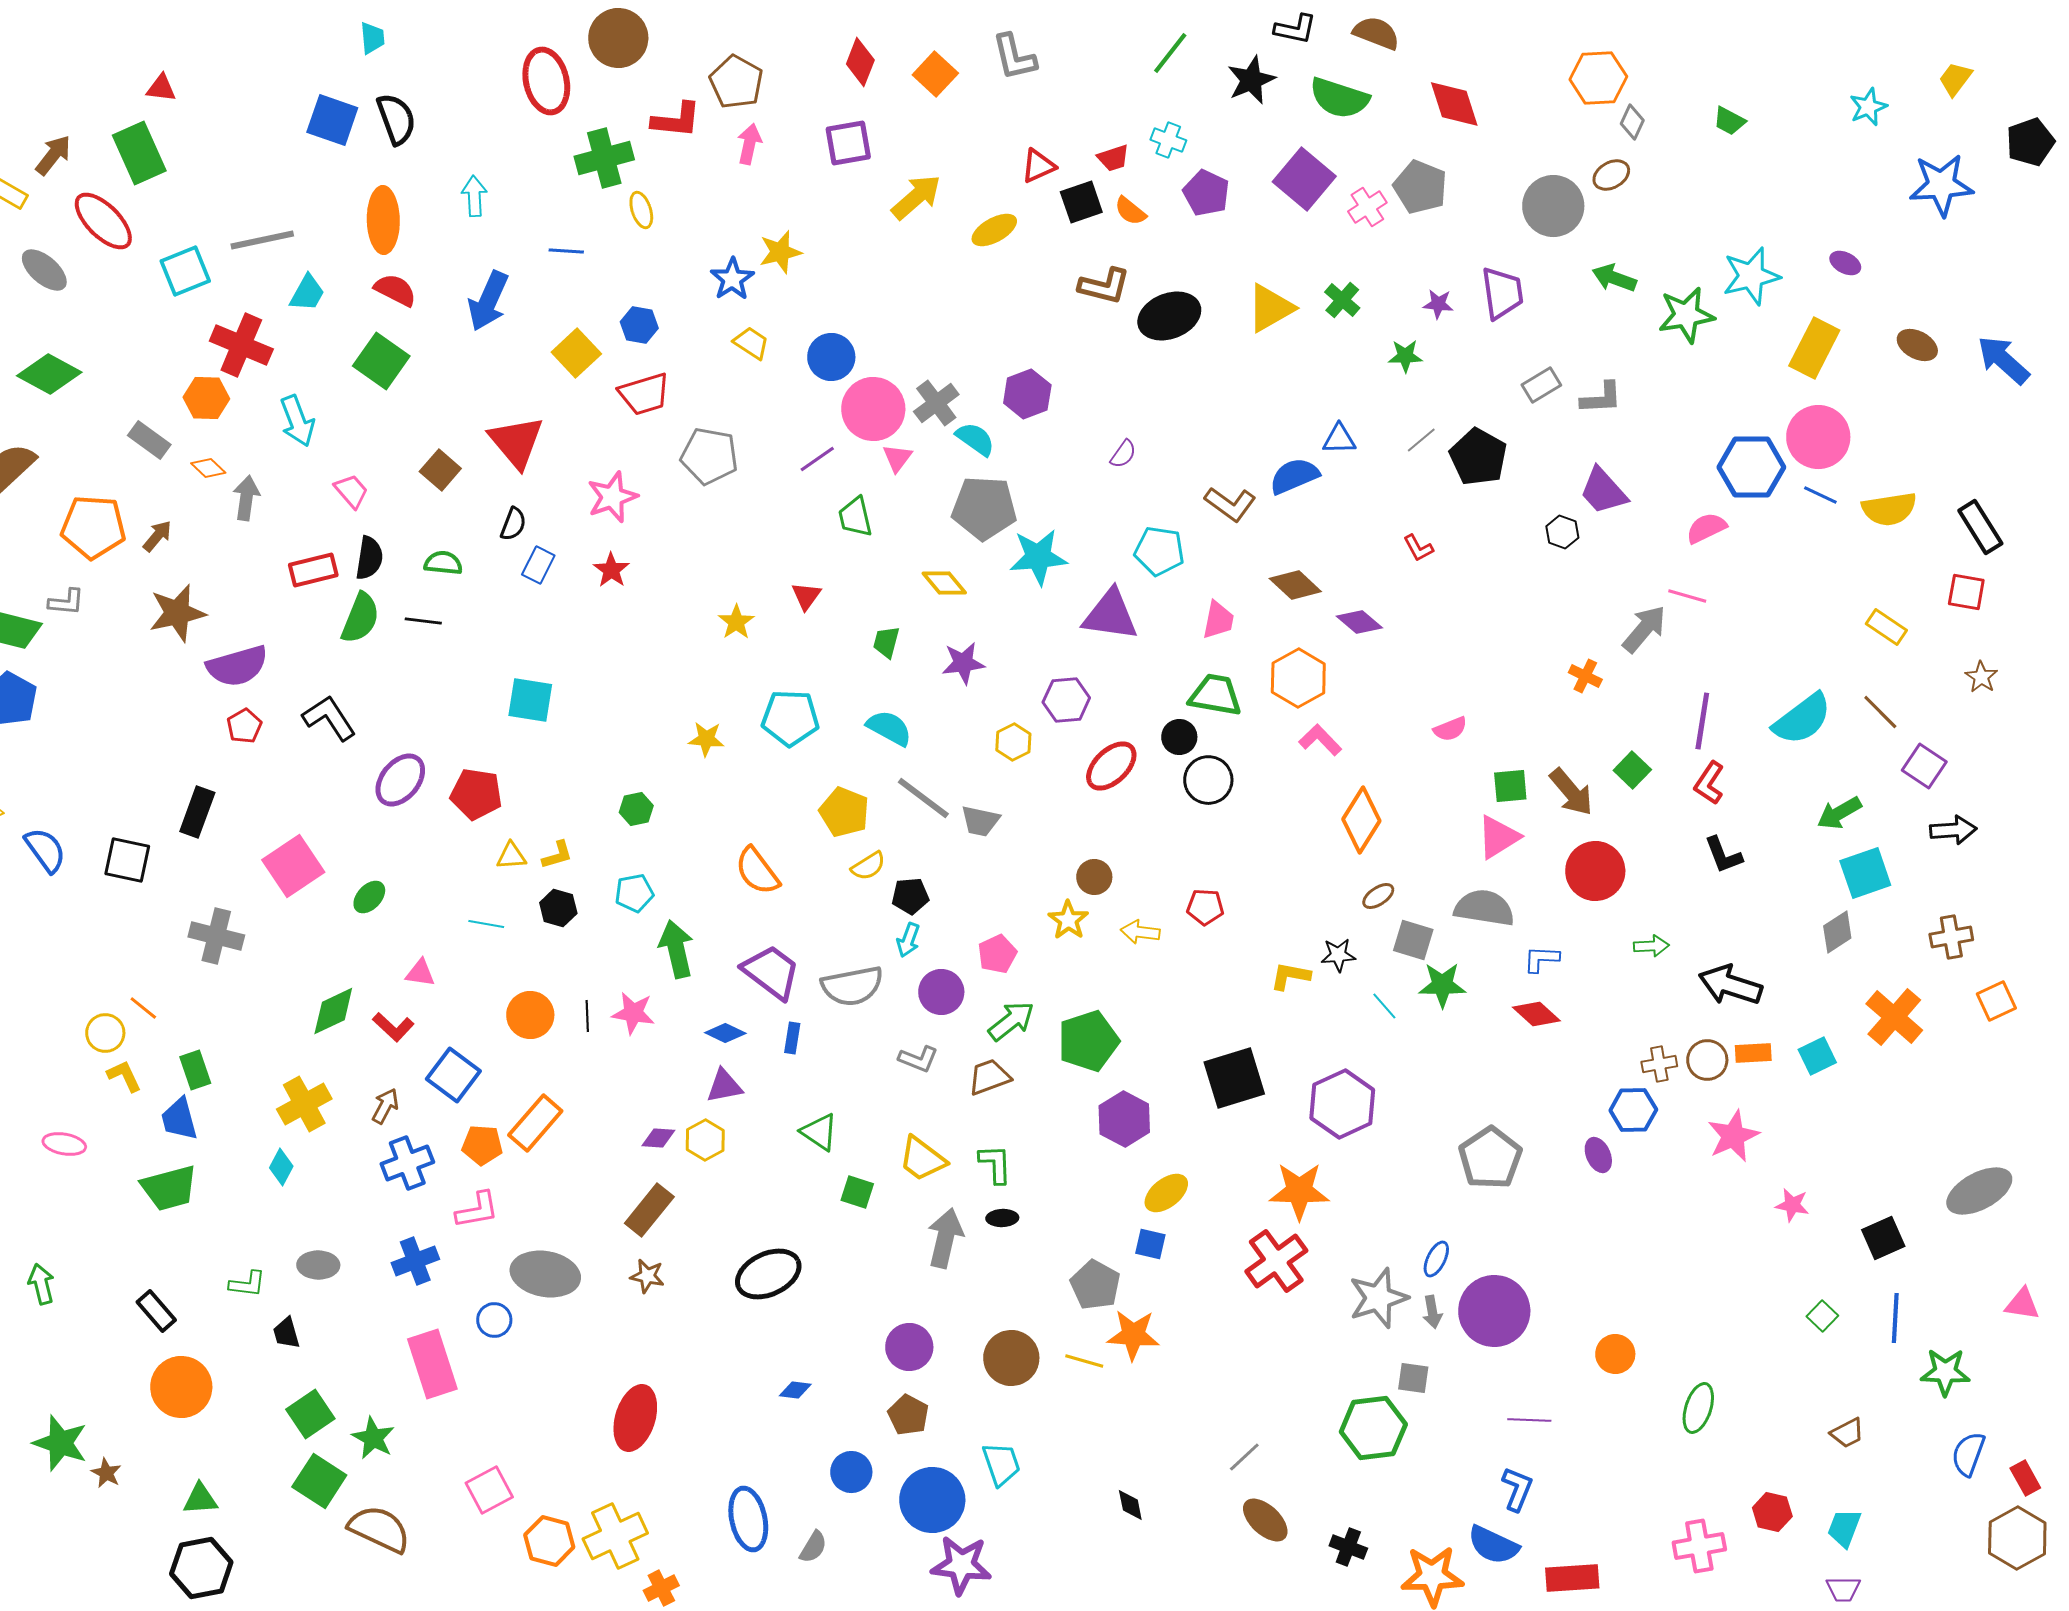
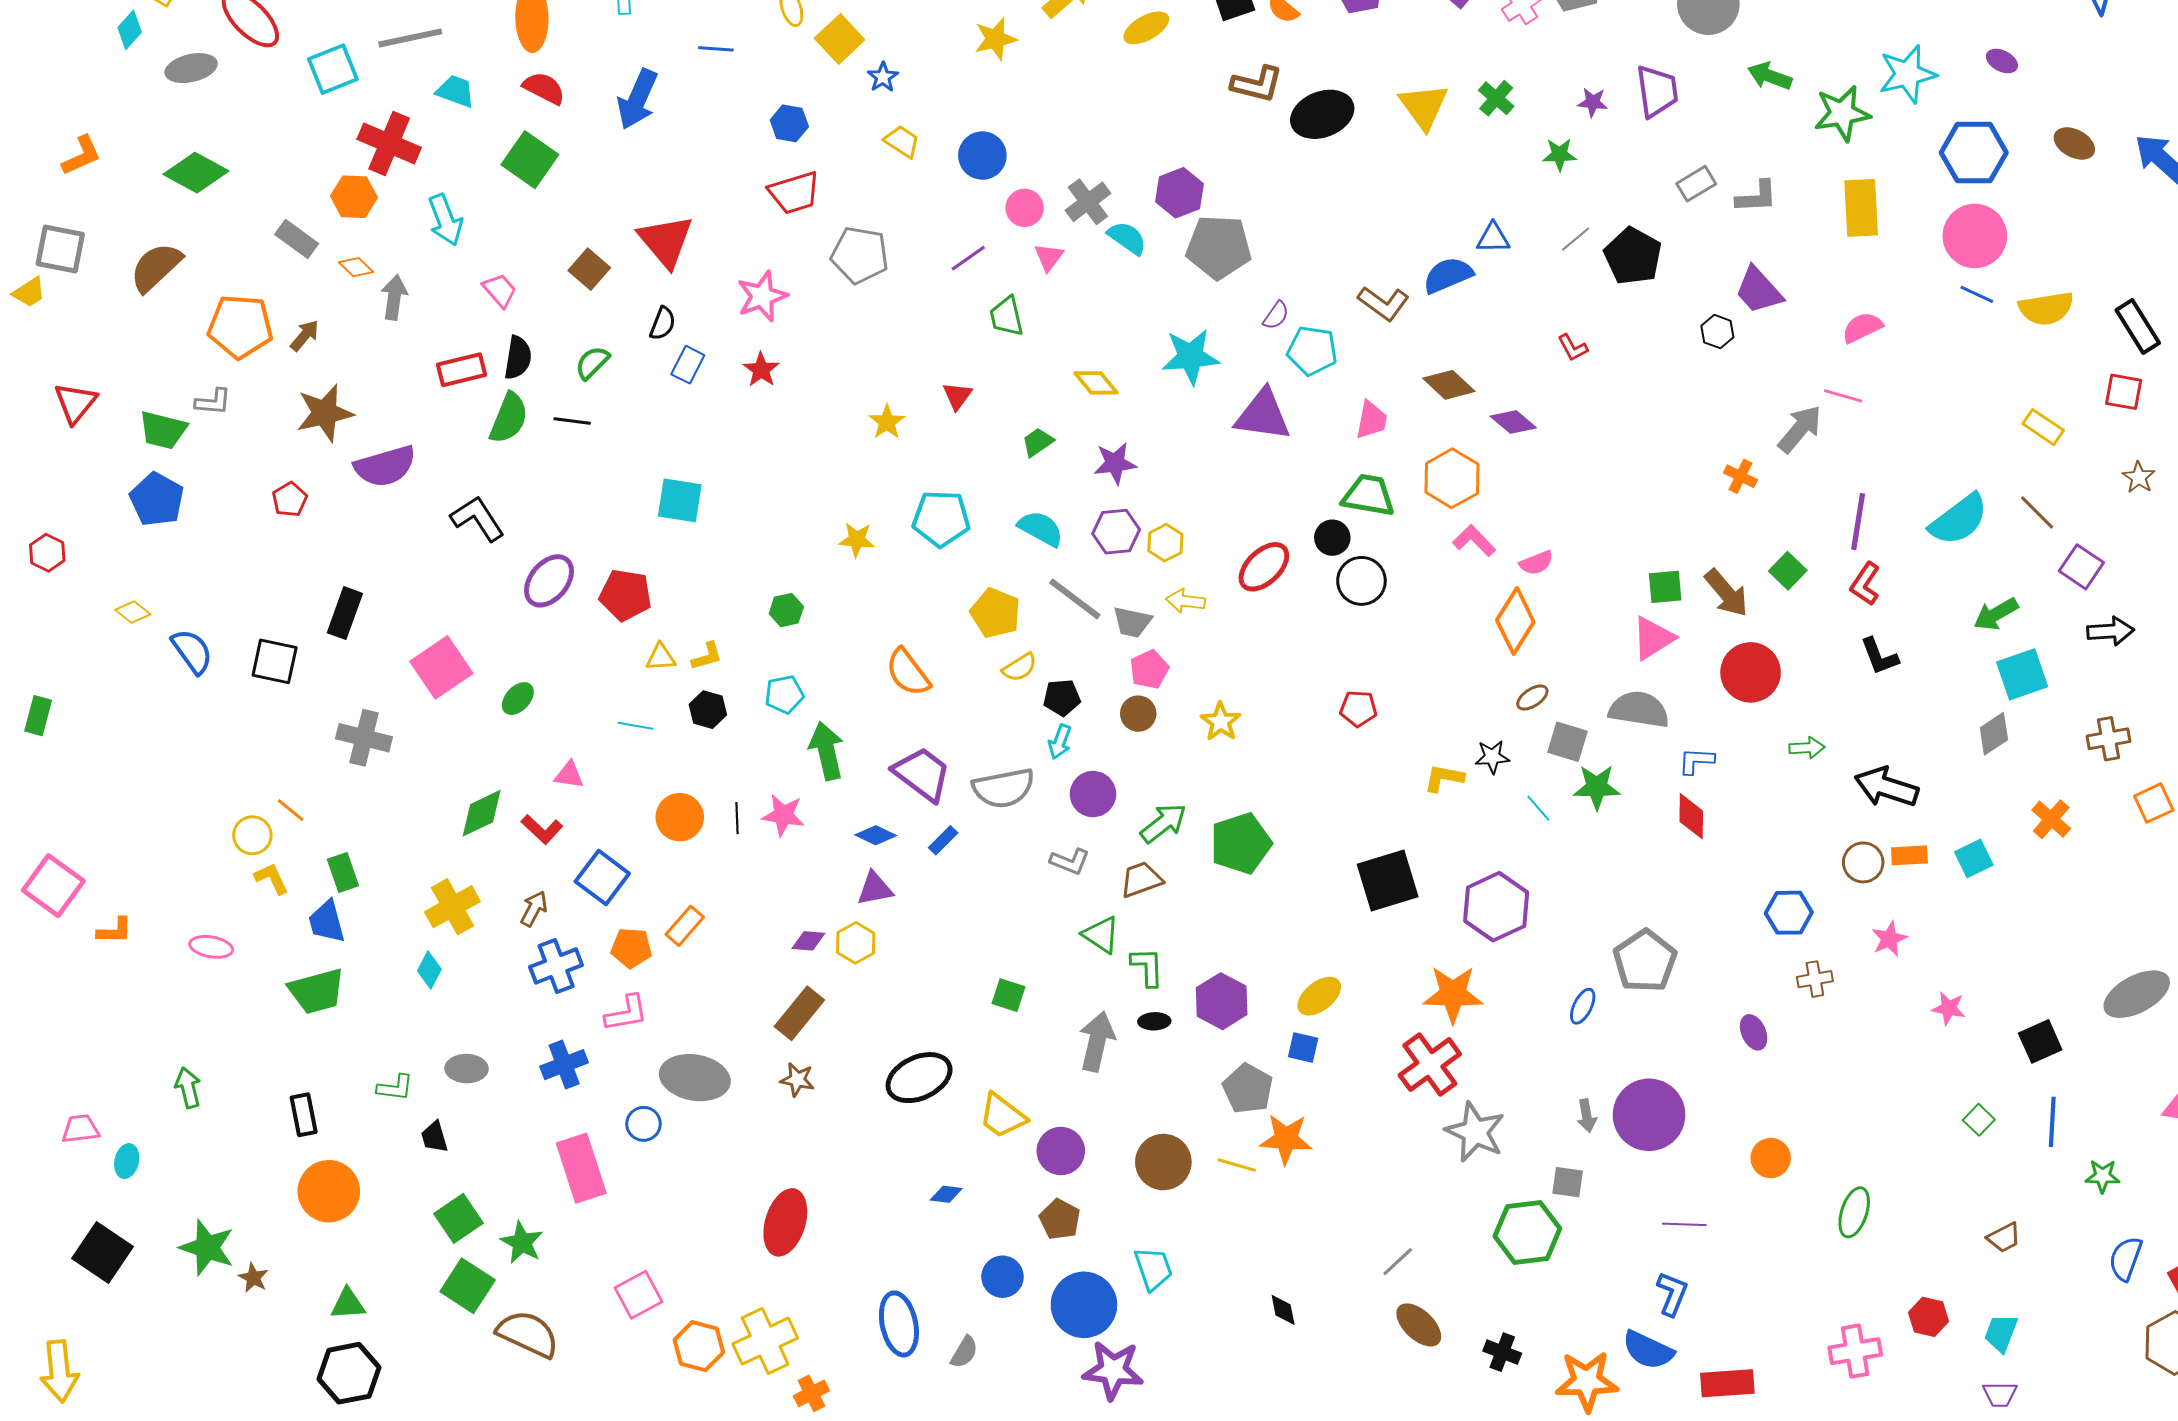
yellow star: (780, 252) -> (995, 39), moved
gray ellipse: (44, 270) -> (191, 68), turned -54
blue star: (732, 279) -> (883, 77), size x0.7
cyan trapezoid: (307, 293) -> (455, 91), turned -99
yellow triangle: (1270, 308) -> (1424, 106), turned -36
yellow rectangle: (1814, 348) -> (1861, 208), moved, turned -30
yellow square: (576, 353) -> (840, 39), moved
pink circle: (873, 409) -> (1025, 208), size x0.6
purple semicircle: (1123, 454) -> (1276, 315), moved
blue hexagon: (1751, 467) -> (1974, 153), moved
gray pentagon: (984, 508) -> (1219, 247), moved
green semicircle: (443, 563) -> (592, 363), turned -51
green trapezoid: (886, 642) -> (1038, 442), turned 40
purple hexagon: (1066, 700) -> (1116, 532), moved
red pentagon: (244, 726) -> (290, 499), moved
pink semicircle: (1450, 729) -> (1536, 563), moved
brown circle: (1094, 877) -> (1138, 714), moved
yellow arrow: (1140, 932) -> (1185, 601), moved
pink pentagon: (997, 954) -> (1149, 669), moved
red diamond: (1536, 1014) -> (1691, 816), turned 48
orange cross: (1894, 1017) -> (2051, 819), size x0.7
blue rectangle: (792, 1038) -> (943, 840), turned 36
brown cross: (1659, 1064) -> (1815, 979), moved
purple hexagon: (1124, 1119) -> (1222, 1001), moved
orange rectangle: (535, 1123) -> (685, 926), size x0.7
green triangle: (819, 1132) -> (1101, 935), moved
pink star: (1733, 1136) -> (1889, 939), size x0.7
purple ellipse: (1598, 1155) -> (1754, 1032), moved
yellow trapezoid: (922, 1159) -> (1002, 1116), moved
blue ellipse: (1436, 1259) -> (1583, 1006), moved
gray star: (1378, 1298) -> (1475, 1132), moved, turned -30
black rectangle: (156, 1311) -> (304, 1115), turned 30
green star: (1945, 1372) -> (2103, 1176), size x0.7

